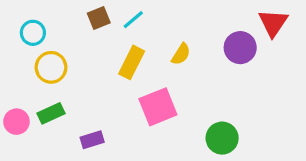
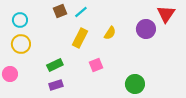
yellow circle: (51, 67) -> (21, 44), moved
pink square: (158, 107) -> (96, 65), size x0.6
green rectangle: (51, 113) -> (55, 65), moved

